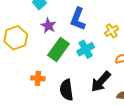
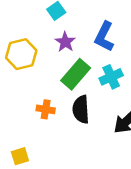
black semicircle: (67, 90) -> (81, 109), moved

